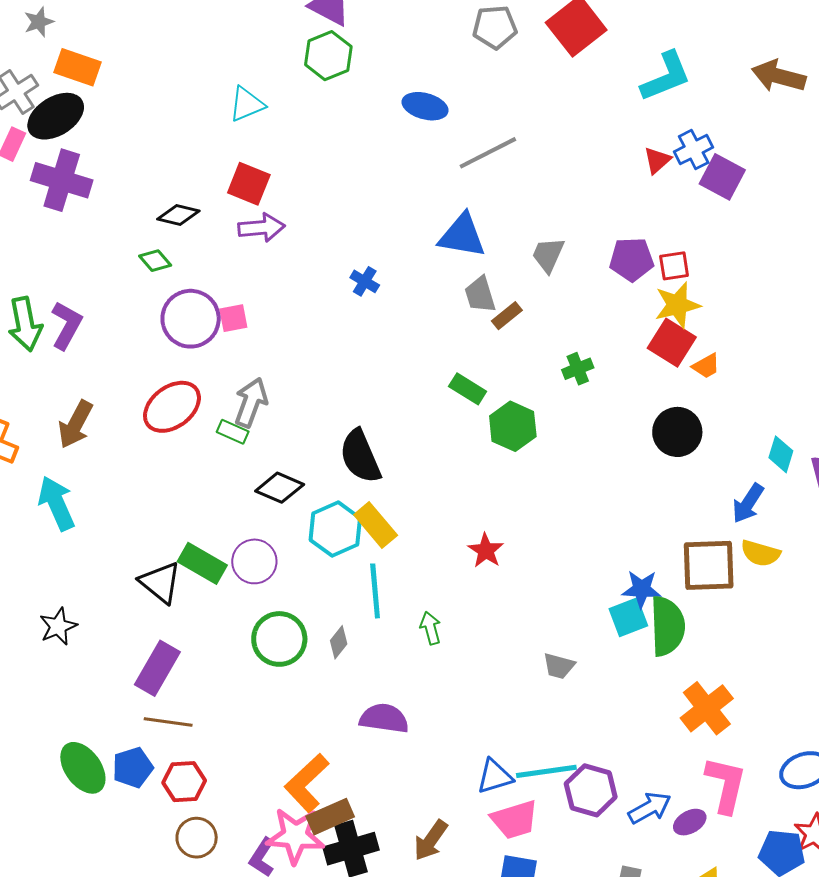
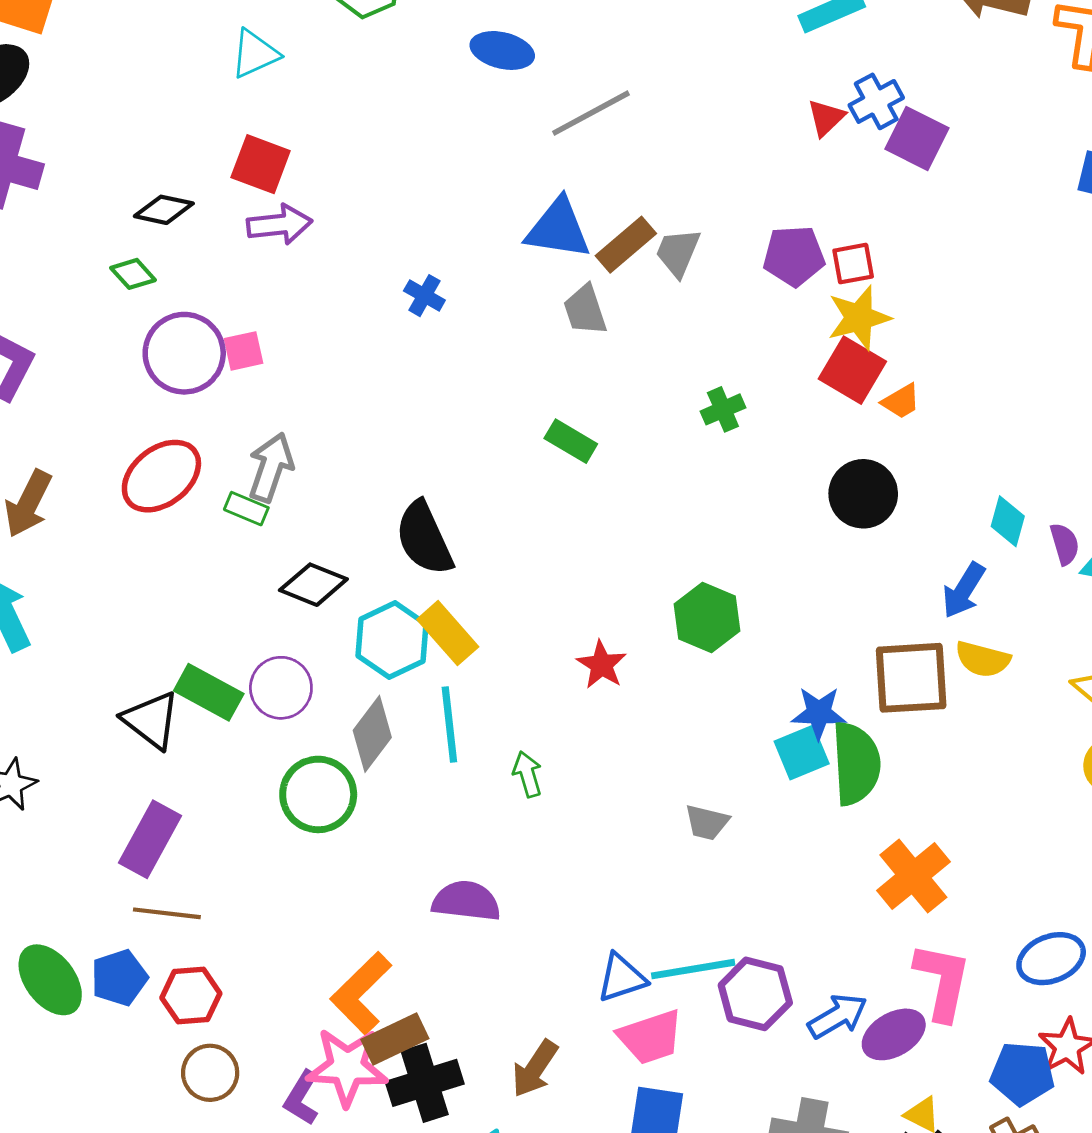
brown rectangle: (507, 316) -> (626, 245), moved, size x1.4
green hexagon: (513, 426) -> (707, 618), moved
gray diamond: (339, 642) -> (372, 734), moved, size x1.6
purple ellipse: (690, 822) -> (894, 1034), size x1.4

